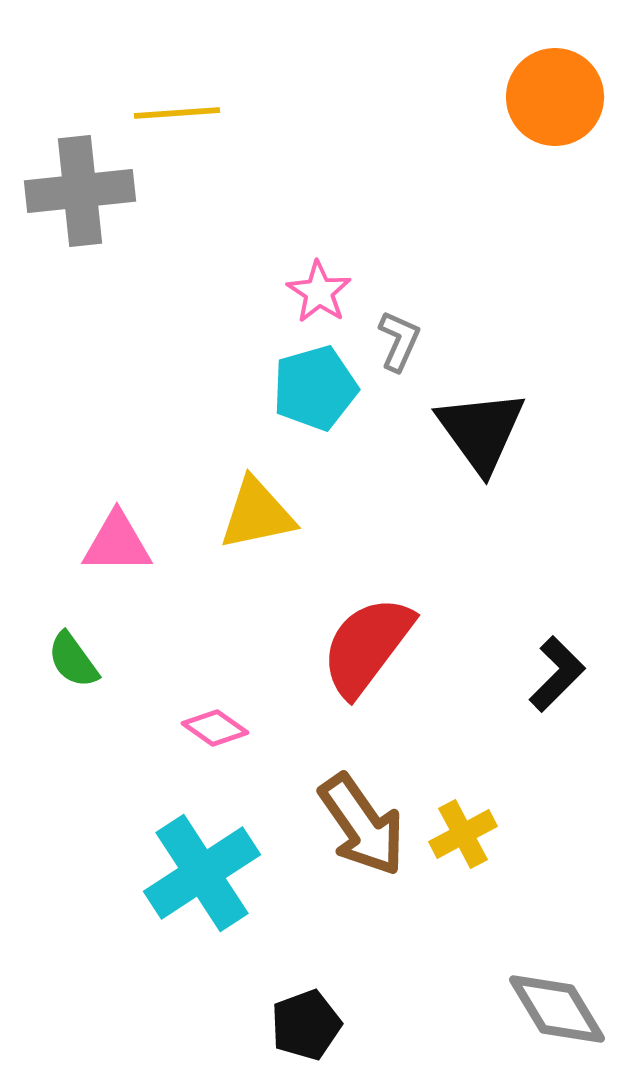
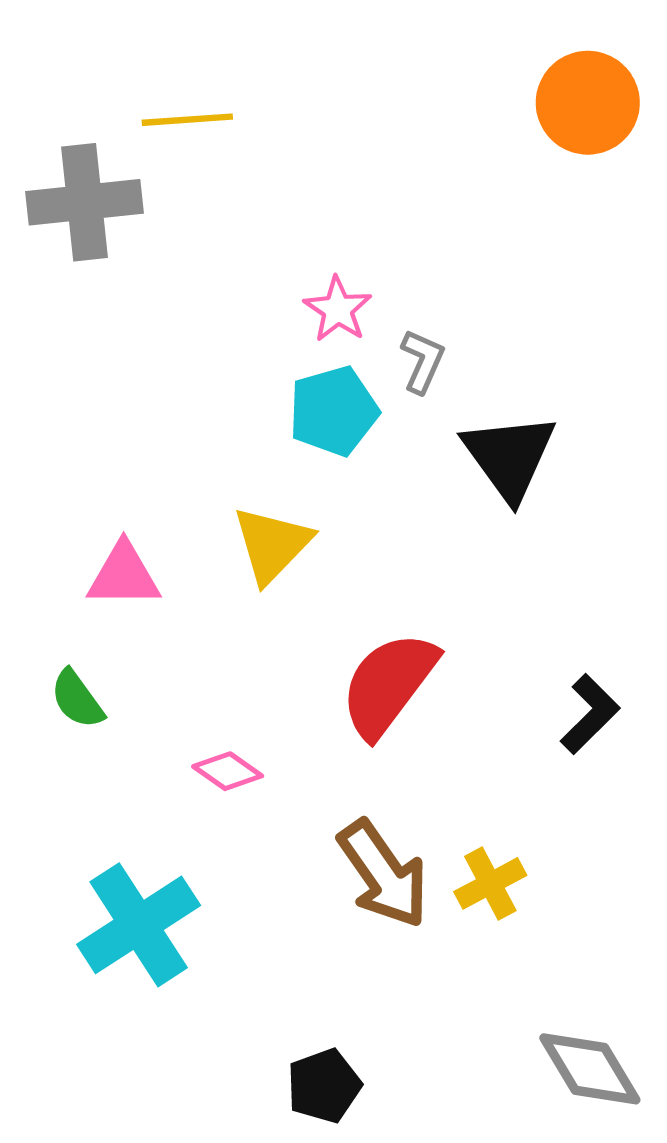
yellow triangle: (257, 514) -> (272, 544), turned -34
cyan cross: (202, 873) -> (139, 925), moved

